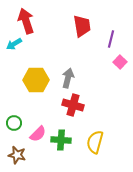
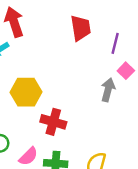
gray arrow: (68, 78) -> (108, 90), moved
red cross: (73, 105) -> (53, 122), moved

